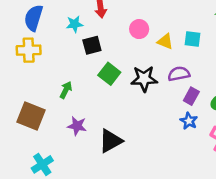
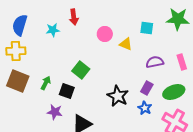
cyan square: (193, 39) -> (147, 28), moved
black square: (92, 45) -> (67, 91), moved, turned 35
purple semicircle: (179, 74) -> (155, 62), moved
black star: (144, 79) -> (118, 96), moved, turned 30
brown square: (31, 116) -> (18, 81), moved

